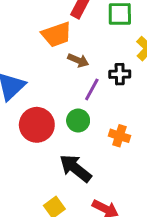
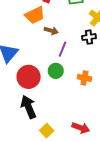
black cross: (120, 74) -> (89, 37), moved
black arrow: (75, 168) -> (28, 107), moved, turned 35

